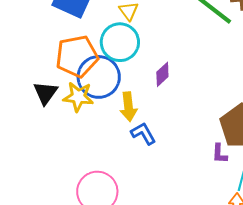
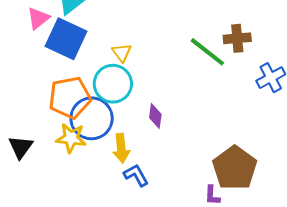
purple diamond: (162, 74) -> (155, 116), turned -40
black triangle: (45, 93) -> (21, 147), moved

